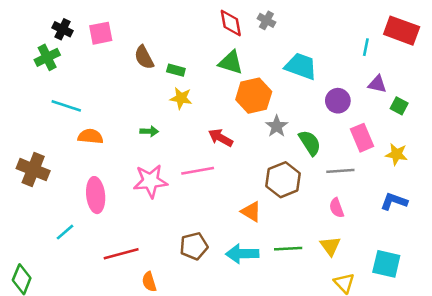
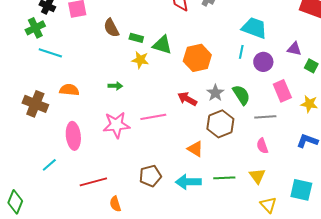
cyan line: (366, 47) -> (241, 52), moved
green triangle: (231, 62) -> (162, 45), moved
cyan trapezoid: (301, 66) -> (254, 28), moved
cyan line: (66, 106) -> (50, 53), moved
gray star: (277, 126) -> (215, 93), moved
red arrow: (221, 138) -> (187, 99), moved
brown cross: (33, 170) -> (35, 104), moved

